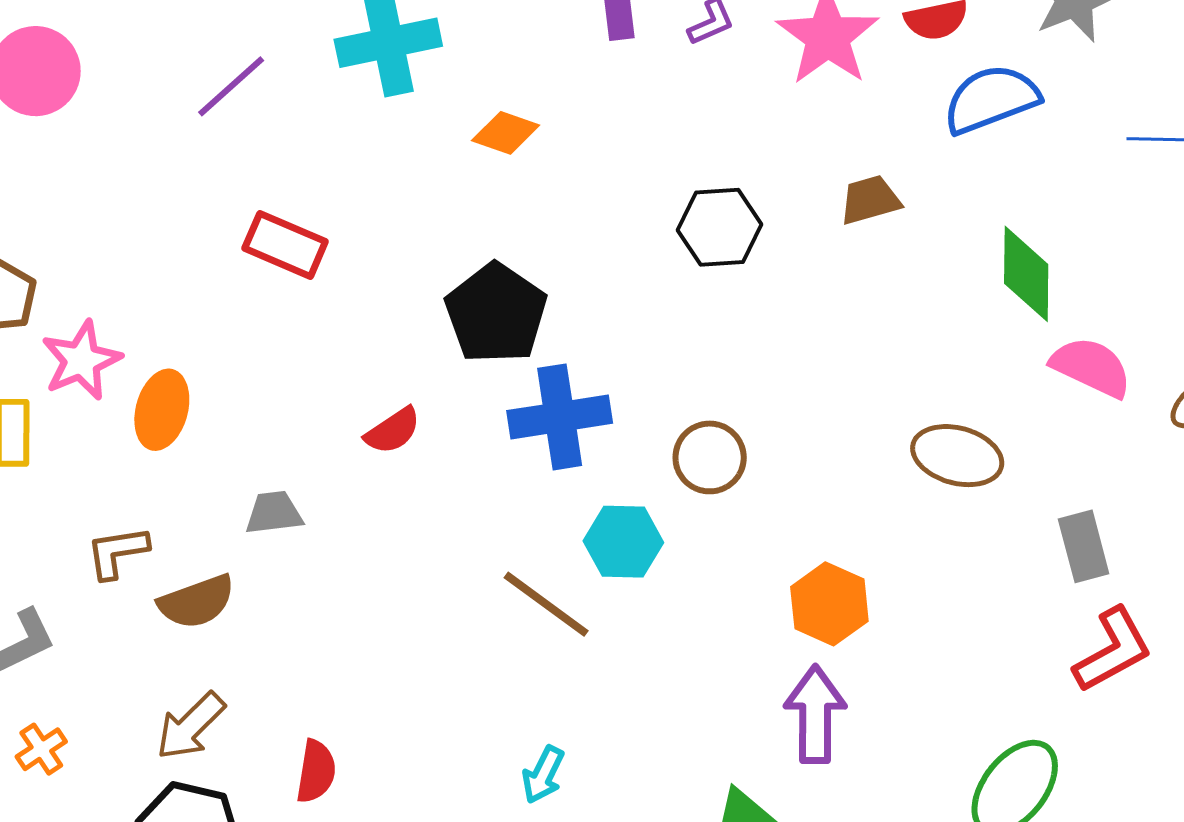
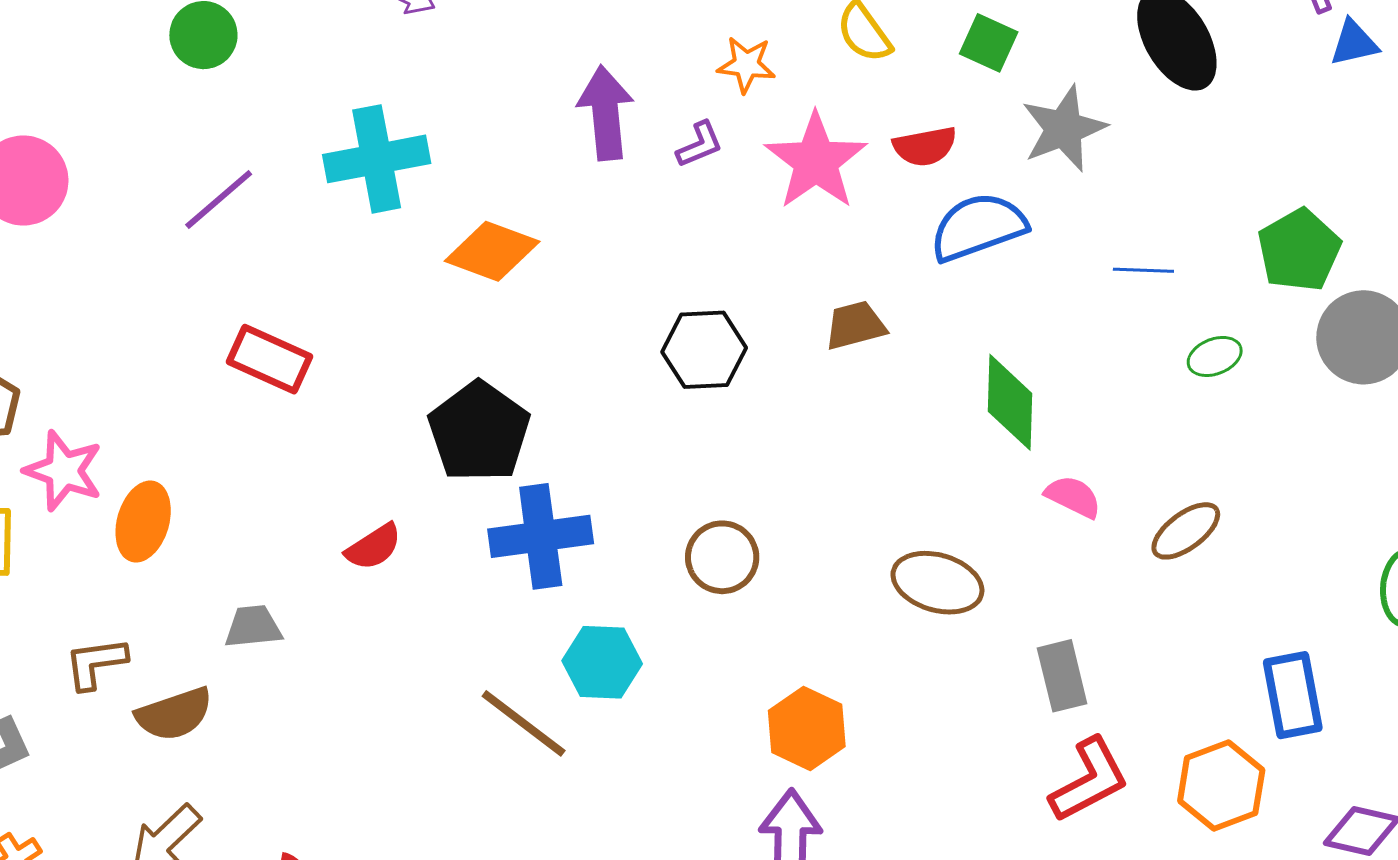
orange diamond: (506, 133) -> (492, 251), size x1.4
pink star: (81, 360) -> (64, 471), turned -30
pink semicircle: (1091, 367) -> (1073, 497), size x0.7
brown circle: (710, 457) -> (722, 557), moved

